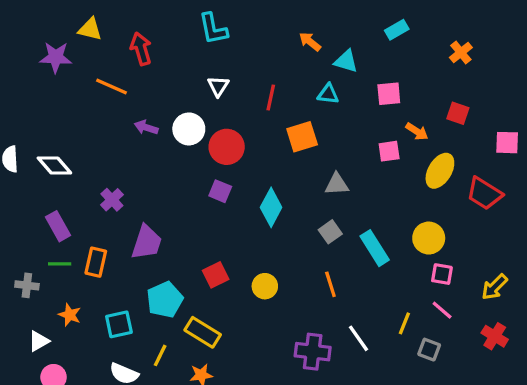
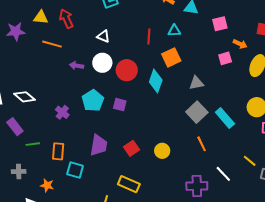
yellow triangle: (90, 29) -> (41, 17), moved
white triangle: (218, 86) -> (103, 36), moved, turned -32
cyan triangle: (328, 94) -> (174, 31), moved
purple square: (220, 191) -> (120, 105), moved
cyan diamond: (271, 207) -> (156, 81), moved
purple rectangle: (58, 226) -> (15, 127), moved
gray square: (330, 232) -> (197, 112), size x1.5
purple trapezoid: (147, 242) -> (99, 145), moved
green line: (60, 264) -> (33, 144), moved
cyan pentagon: (165, 300) -> (93, 101), moved
yellow line: (404, 323) -> (250, 161), turned -64
cyan square: (119, 324) -> (75, 170), moved, turned 36

